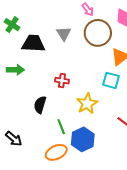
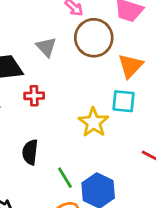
red cross: (62, 81) -> (34, 96), moved
yellow star: (87, 104) -> (93, 122), moved

